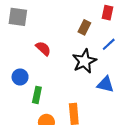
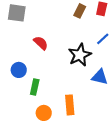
brown rectangle: (84, 27) -> (80, 11), moved

